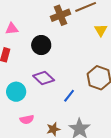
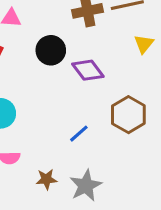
purple diamond: (44, 78) -> (88, 70), moved

